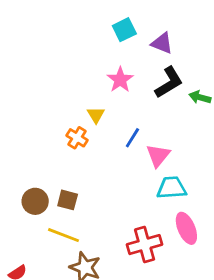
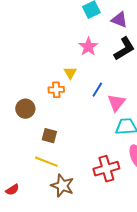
orange cross: (77, 138) -> (56, 90), turned -35
brown circle: (35, 201) -> (25, 109), moved

